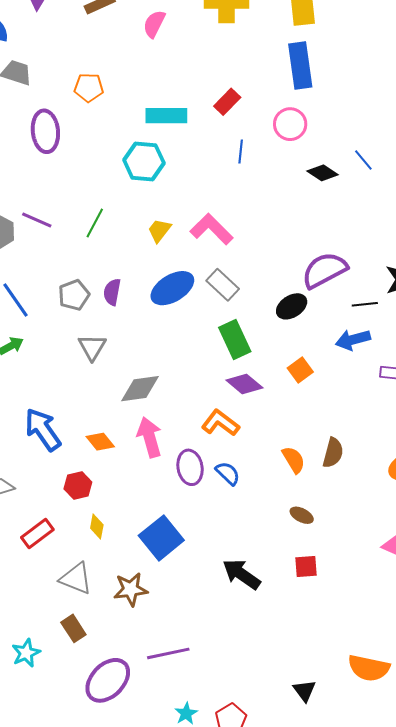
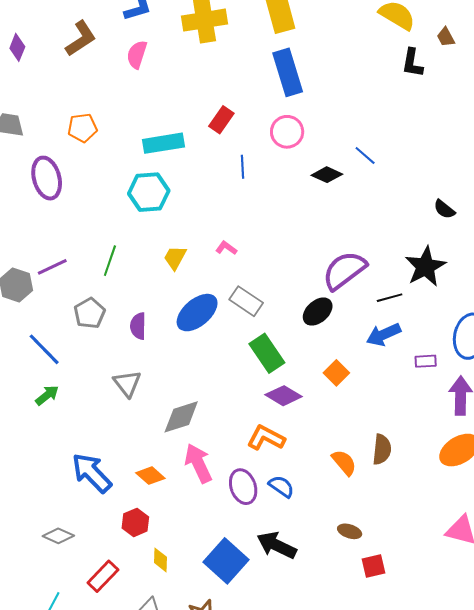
purple line: (37, 220) -> (52, 267), turned -40
pink L-shape: (212, 229) -> (226, 248), size x0.5
gray pentagon: (74, 295) -> (89, 313), moved
brown ellipse: (302, 515) -> (350, 531), moved
black arrow: (241, 574) -> (277, 545), moved

